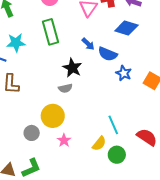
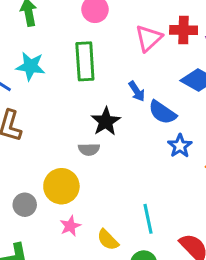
yellow semicircle: (99, 144) -> (108, 240), moved, turned 84

